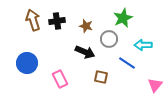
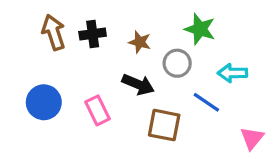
green star: (123, 18) -> (200, 29), turned -30
brown square: (101, 77) -> (164, 125), size x1.5
pink rectangle: (60, 79) -> (97, 110), moved

